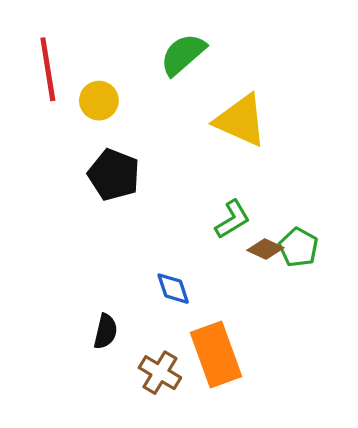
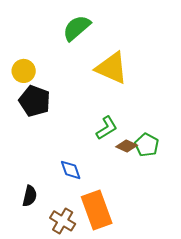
yellow circle: (99, 101) -> (24, 71), moved

